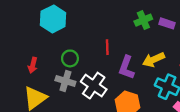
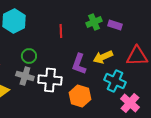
red line: (107, 47) -> (61, 31), moved
white cross: (94, 86) -> (50, 80), turned -30

